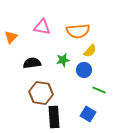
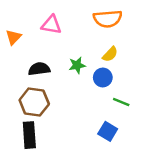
orange semicircle: (78, 31) -> (108, 19), moved
brown hexagon: (41, 93) -> (34, 102), moved
black rectangle: (54, 117) -> (29, 135), moved

